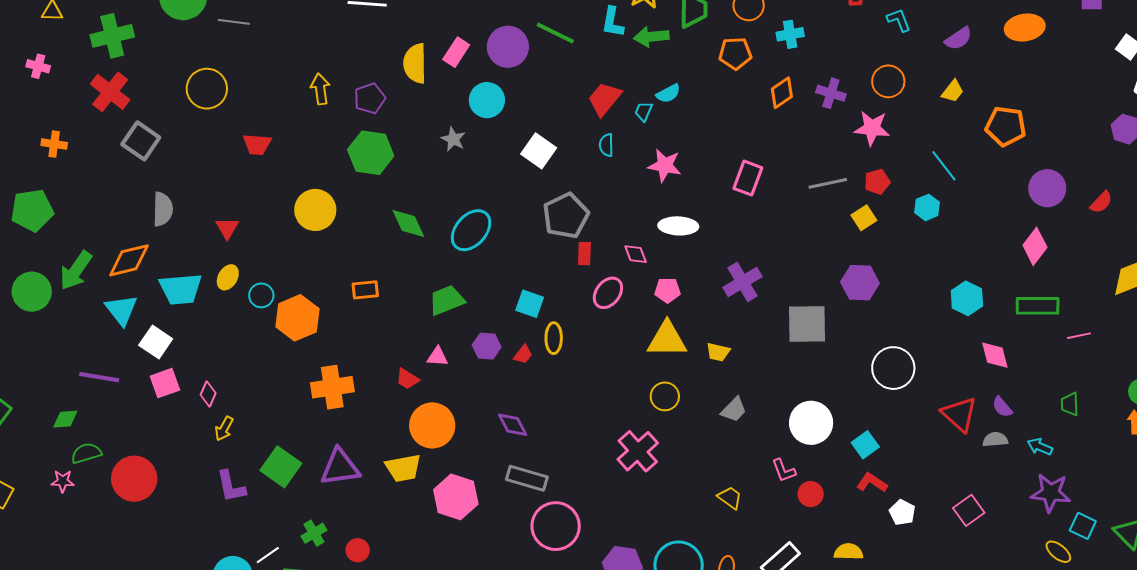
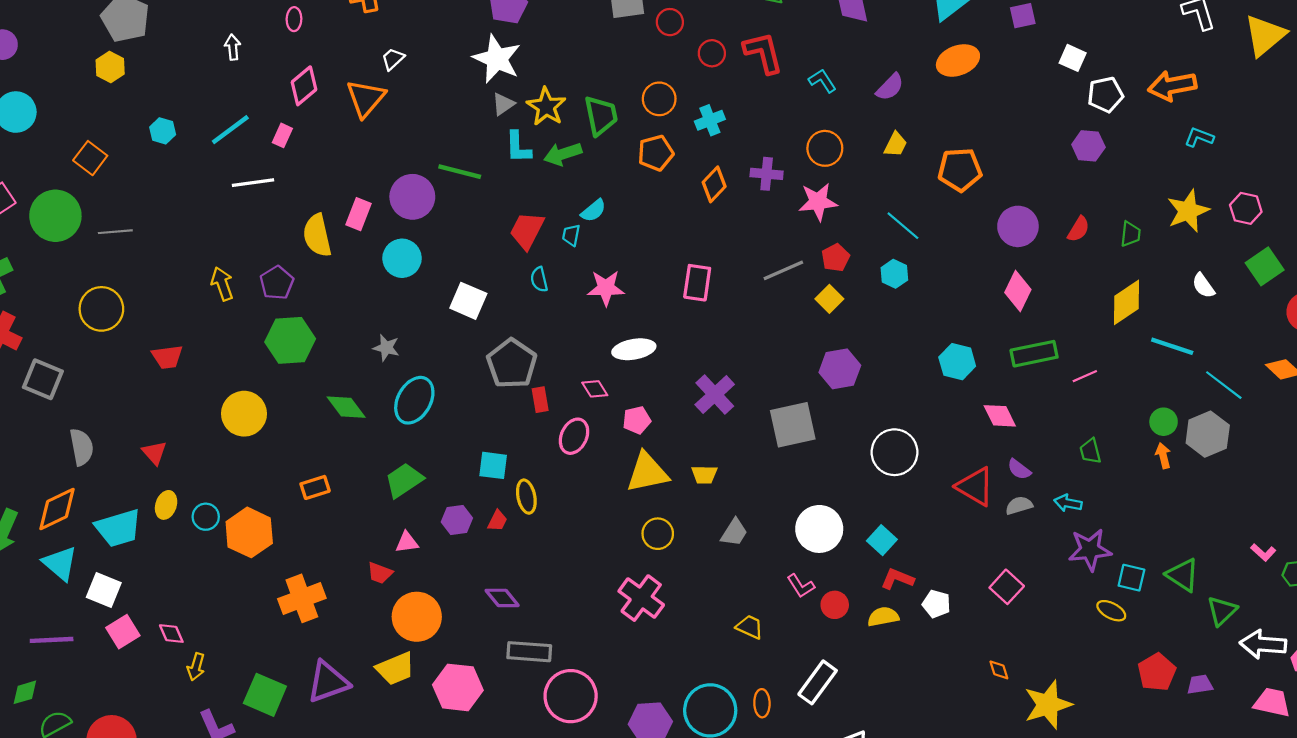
gray star: (453, 139) -> (386, 348), moved
pink diamond: (208, 394) -> (171, 634), turned -35
yellow semicircle: (848, 552) -> (883, 617), moved

